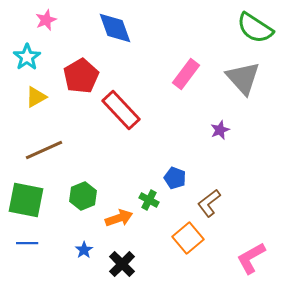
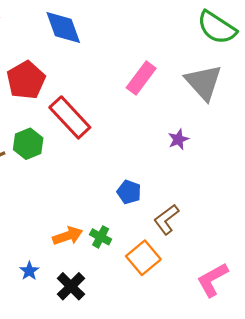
green hexagon: (83, 196) -> (28, 144), moved
green cross: (149, 200) -> (101, 237), moved

